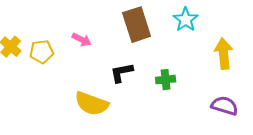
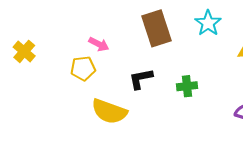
yellow pentagon: (42, 52) -> (83, 68), moved

